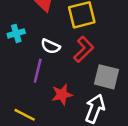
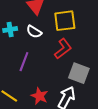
white semicircle: (50, 46) -> (34, 32), moved
red star: (62, 95) -> (39, 96), moved, turned 30

